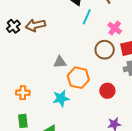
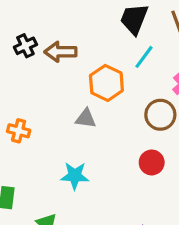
orange hexagon: (78, 78) -> (106, 83), moved
red circle: (107, 91) -> (152, 162), moved
orange cross: (23, 93) -> (19, 131), moved

